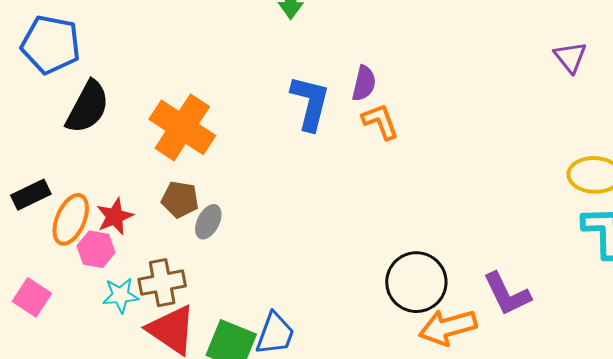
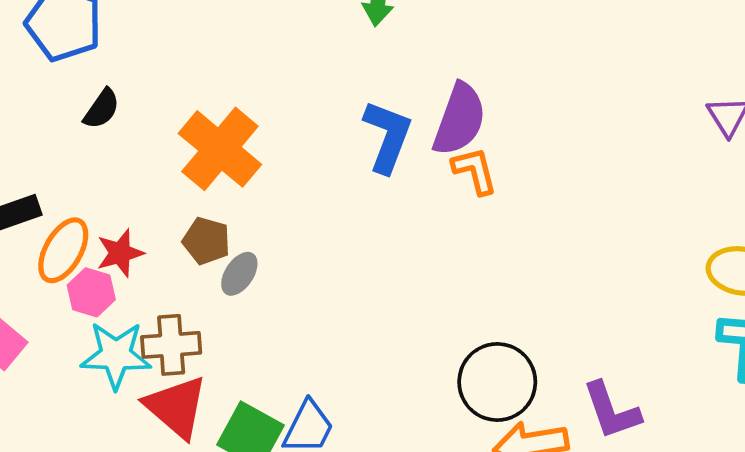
purple semicircle: (364, 83) -> (459, 119), size x1.6
black semicircle: (88, 107) -> (102, 109), size x0.6
cyan star: (120, 295) -> (116, 355), size x1.5

